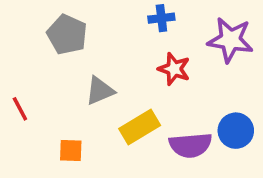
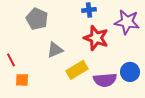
red star: (174, 69) -> (96, 38), size x1.4
orange square: (71, 151) -> (22, 80), moved

